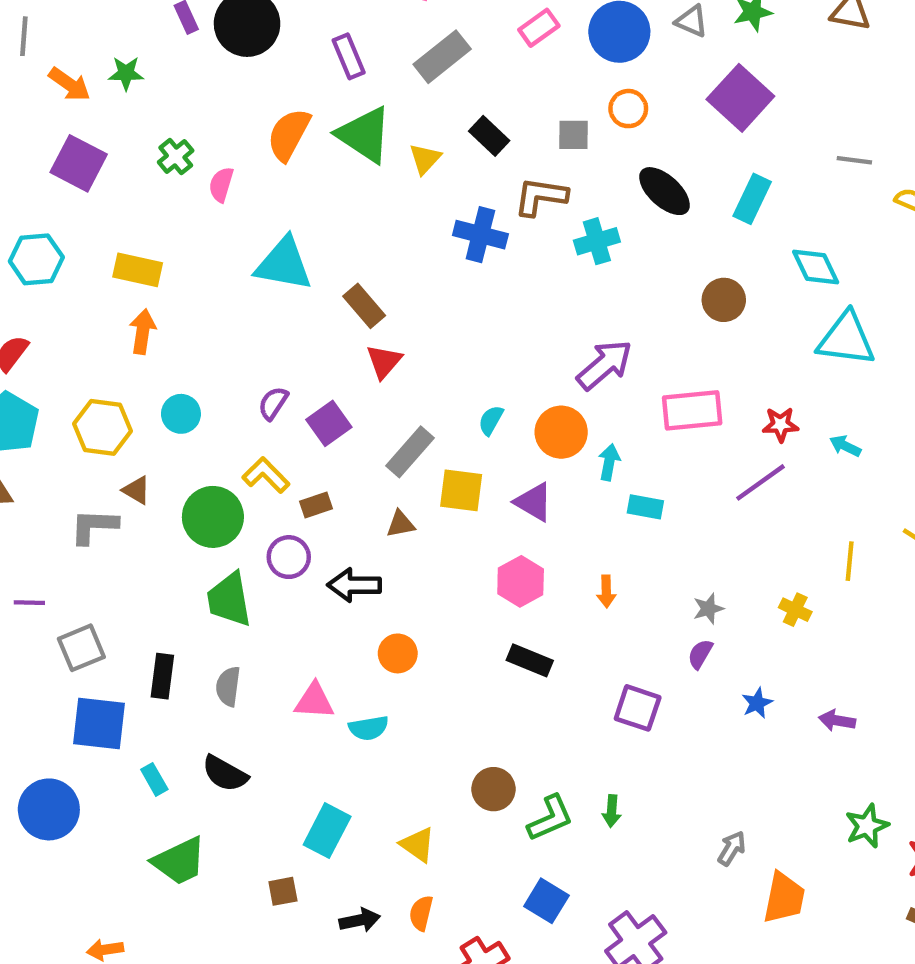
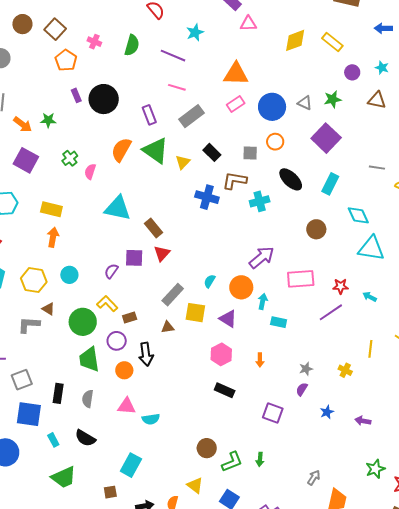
purple square: (329, 423) -> (134, 258), moved, turned 36
black arrow: (354, 585) -> (146, 354), turned -100
orange circle: (398, 653) -> (124, 370), moved
yellow triangle: (418, 845) -> (195, 485), moved

